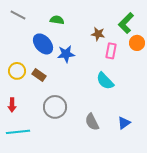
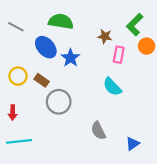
gray line: (18, 15) -> (16, 27), moved
green semicircle: (57, 20) -> (61, 21), size x1.6
blue star: (66, 54) -> (70, 58), turned -30
gray circle: (55, 107) -> (59, 102), moved
blue triangle: (124, 123) -> (133, 144), moved

